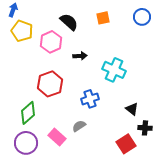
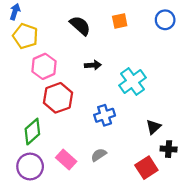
pink hexagon: (51, 42) -> (44, 66), moved
cyan cross: (114, 70) -> (132, 81), turned 30
black triangle: (132, 109) -> (153, 127), turned 40
gray semicircle: (79, 126) -> (99, 155), moved

